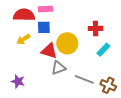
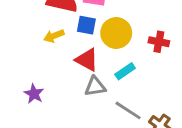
yellow circle: (67, 43) -> (116, 33), moved
cyan rectangle: (103, 50) -> (125, 71), moved

